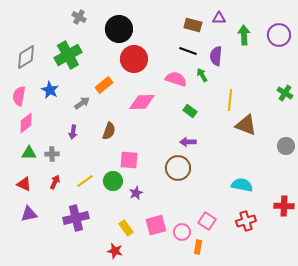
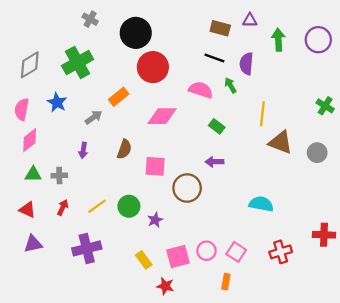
gray circle: (286, 146) -> (317, 153), moved
pink square: (129, 160) -> (155, 166), moved
brown circle: (178, 168) -> (187, 188), moved
cyan semicircle: (242, 185) -> (261, 204), moved
pink circle: (182, 232) -> (206, 251), moved
red star: (115, 251) -> (165, 286), moved

